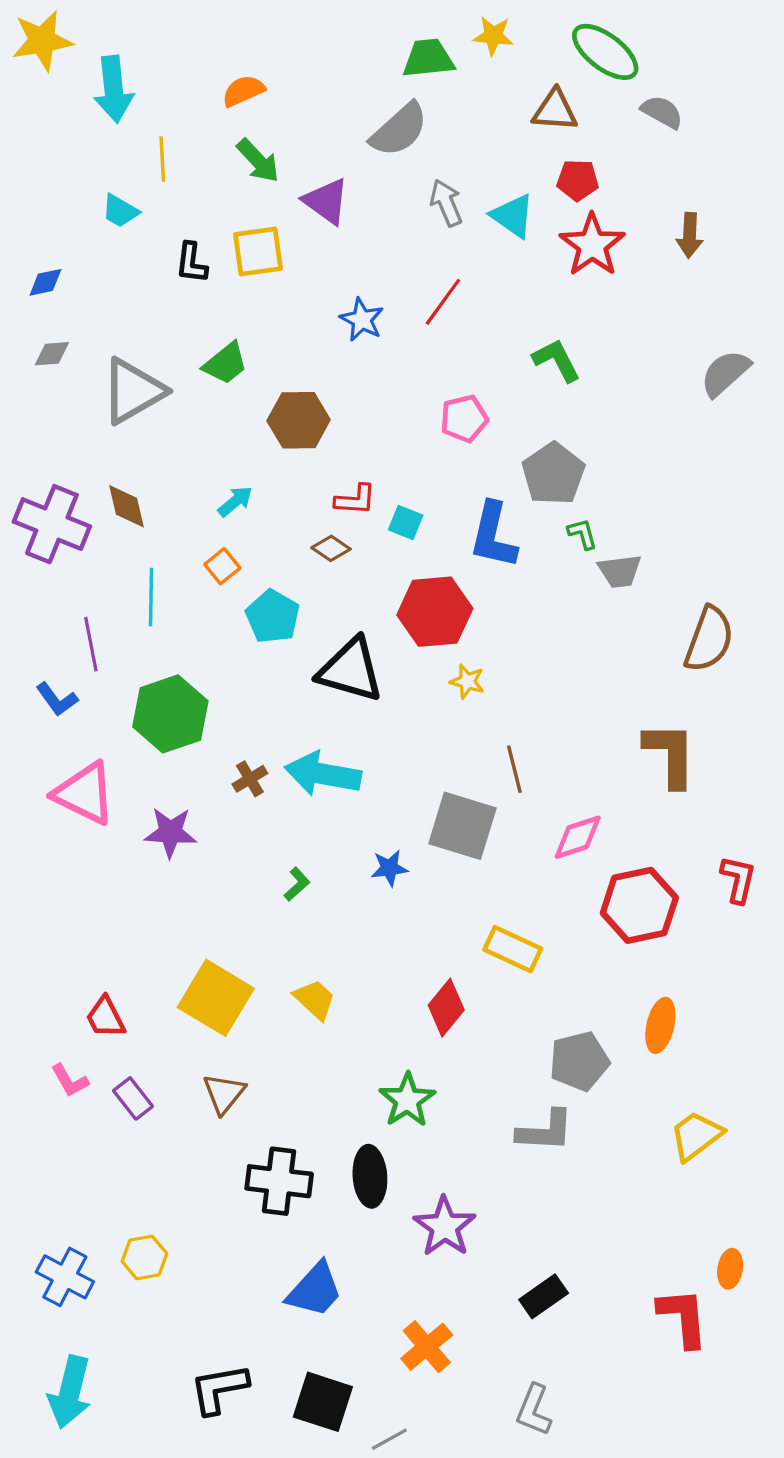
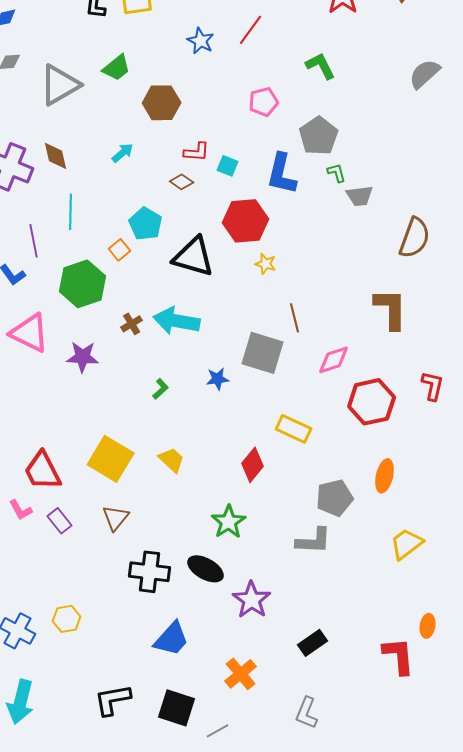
orange square: (222, 566) -> (120, 250), moved
red trapezoid: (105, 1017) -> (43, 471), size x1.5
black ellipse: (370, 1176) -> (206, 569), turned -57

